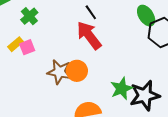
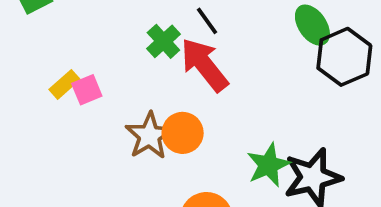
green cross: (29, 16) -> (163, 41), moved
brown star: (59, 72) -> (149, 136), turned 30

